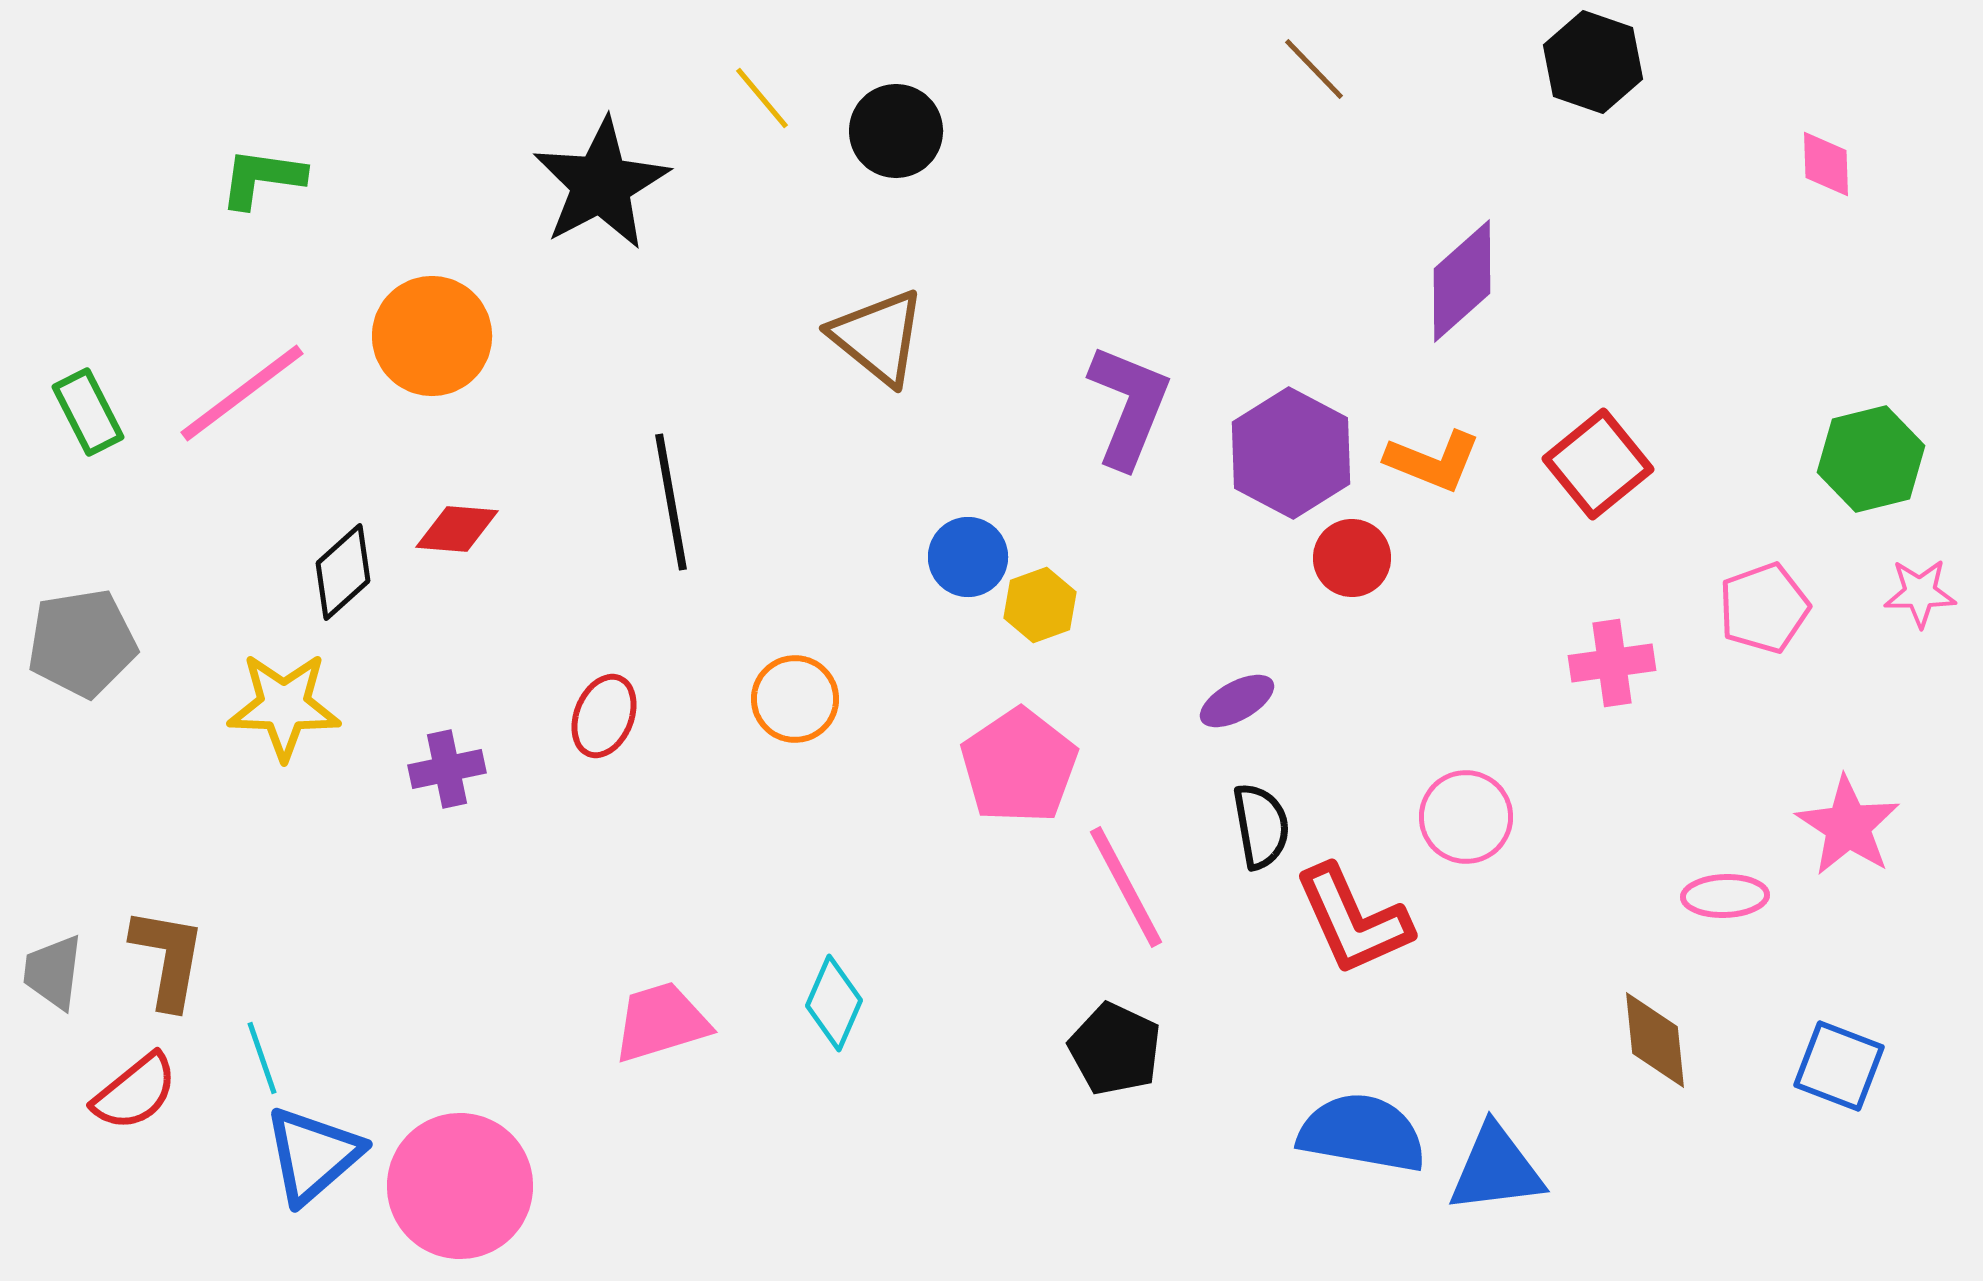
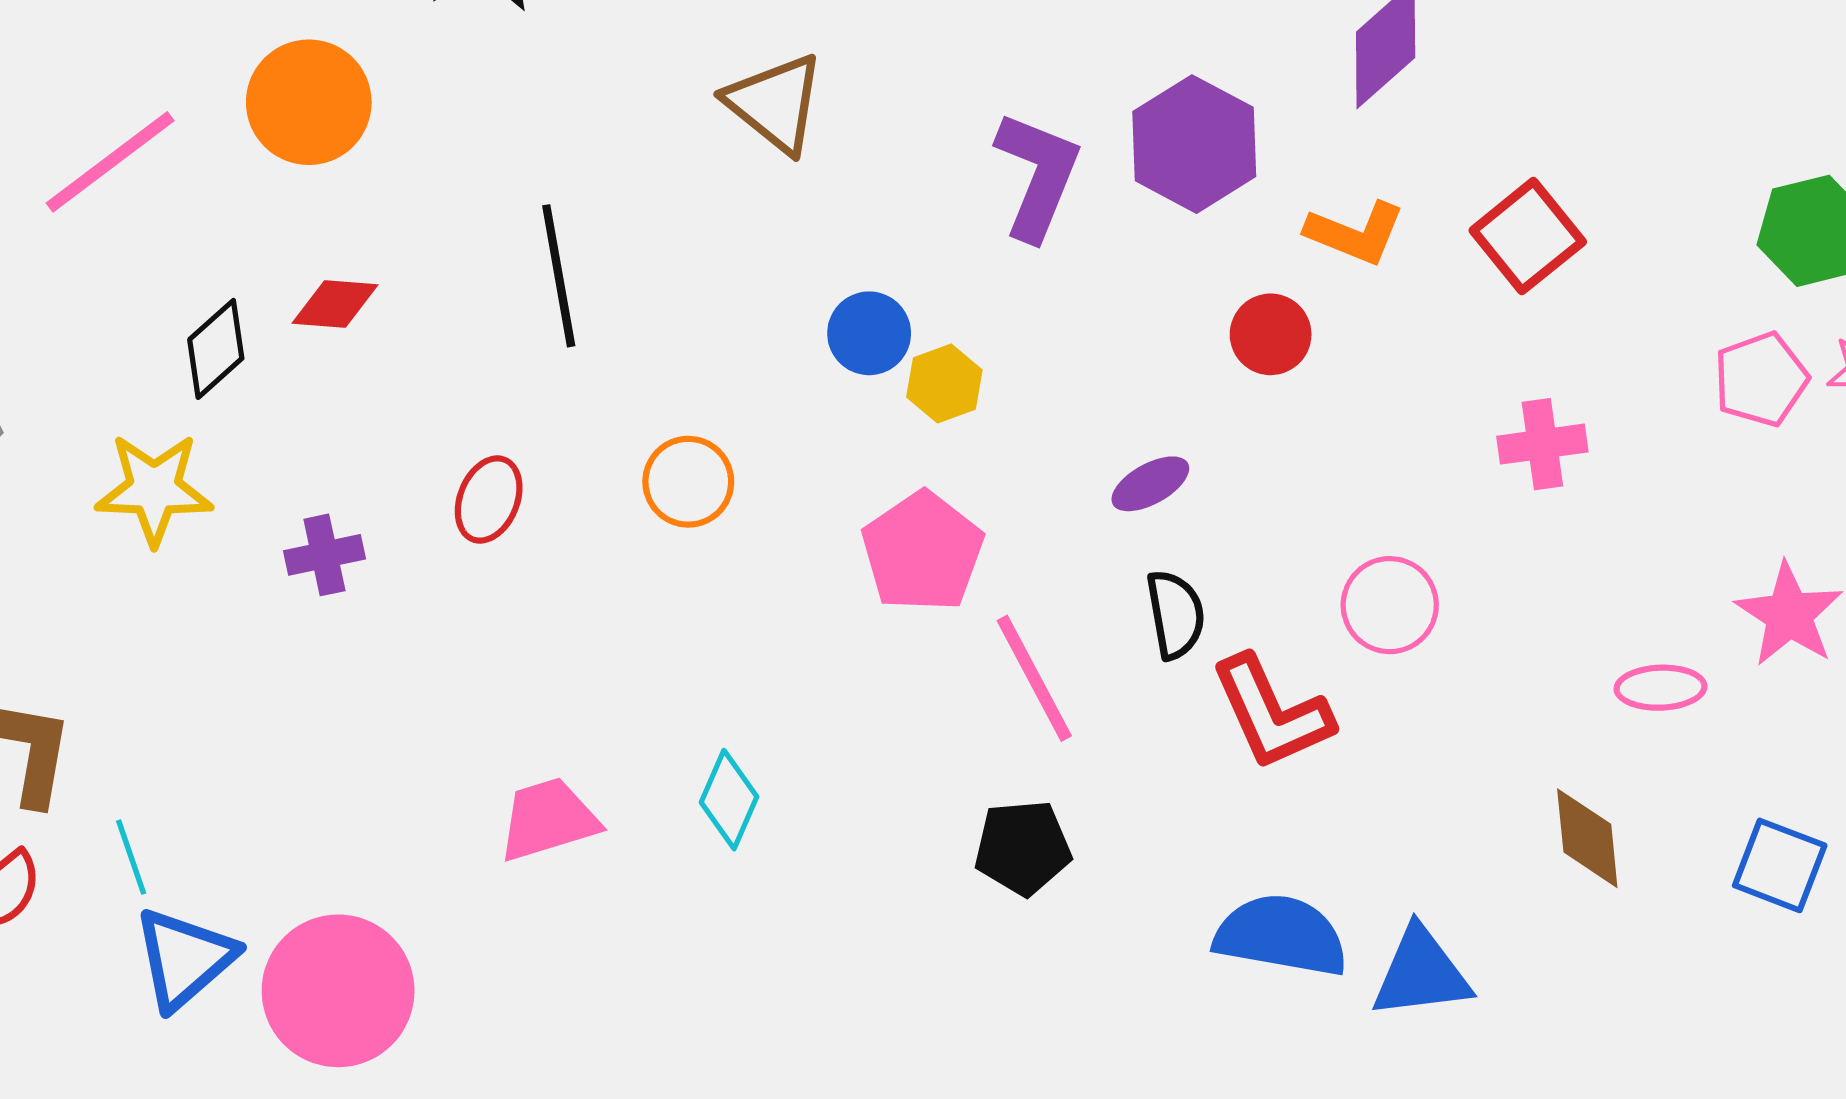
purple hexagon: (1291, 453) -> (1194, 144), moved
pink pentagon: (1764, 608) -> (1761, 379), moved
black pentagon: (1115, 1049) -> (1023, 848), turned -30

